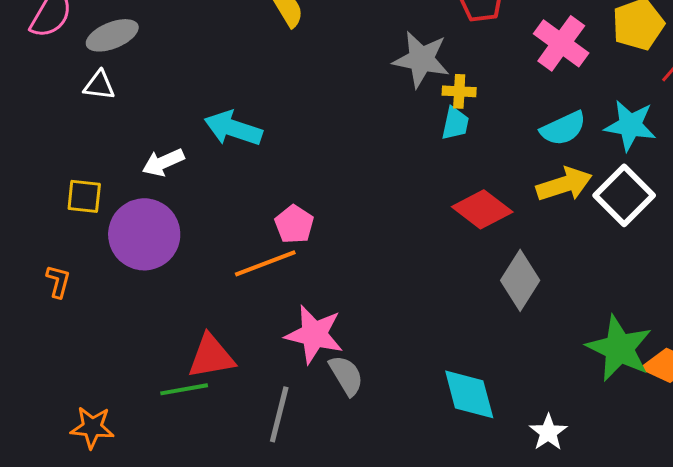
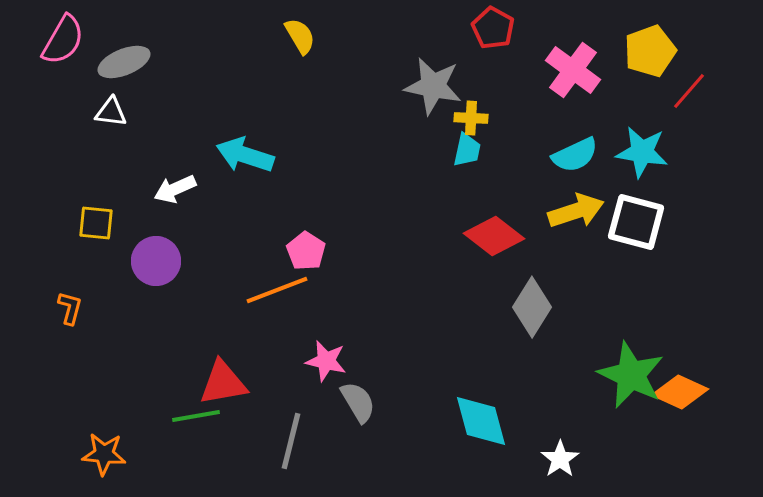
white square: (624, 195) -> (636, 222), turned -30
purple circle: (144, 234) -> (156, 261), size x0.7
pink star: (314, 334) -> (326, 361), size x0.7

